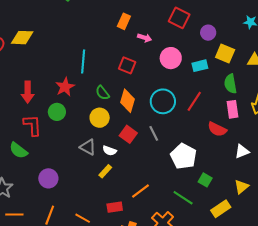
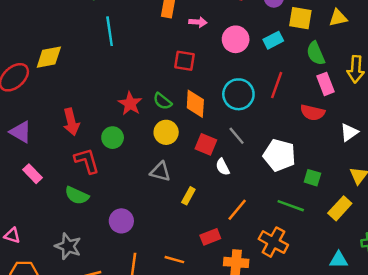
cyan line: (83, 61) -> (110, 31), moved
red star: (65, 87) -> (130, 104), moved
white semicircle: (110, 151) -> (223, 167), moved, turned 56

